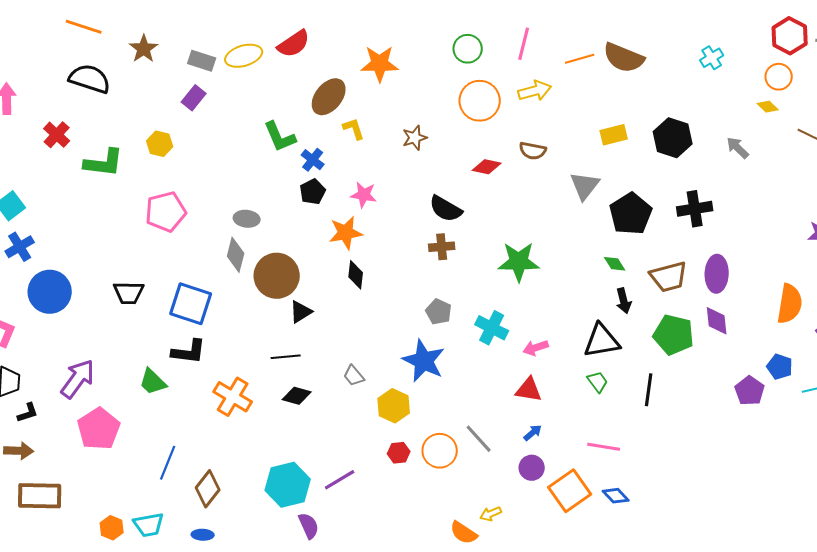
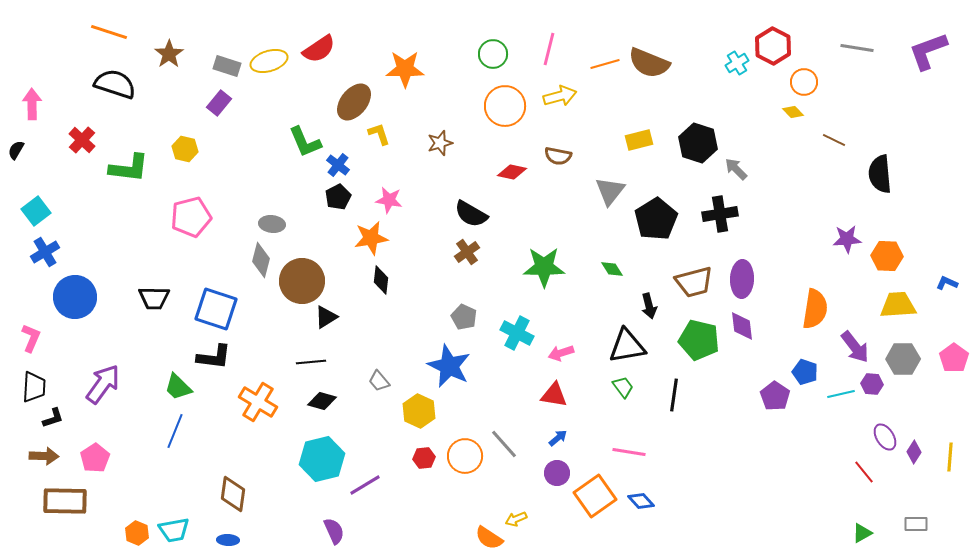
red hexagon: (790, 36) -> (773, 46), moved
gray arrow: (738, 148) -> (736, 169), moved
brown cross: (442, 247) -> (467, 252), turned -30
green diamond: (615, 264) -> (612, 269), moved
pink pentagon: (99, 429) -> (95, 458), moved, size x0.7
blue line: (168, 463) -> (175, 431), moved
cyan hexagon: (288, 485) -> (322, 459), moved
brown diamond: (208, 489) -> (233, 494), turned -30

